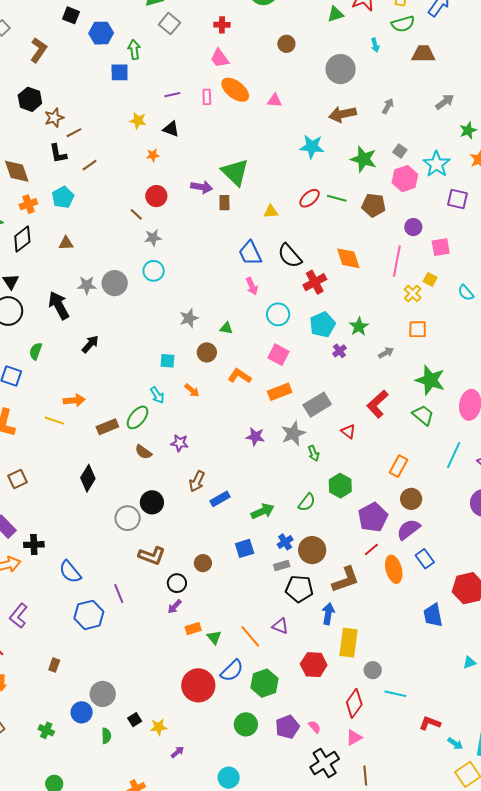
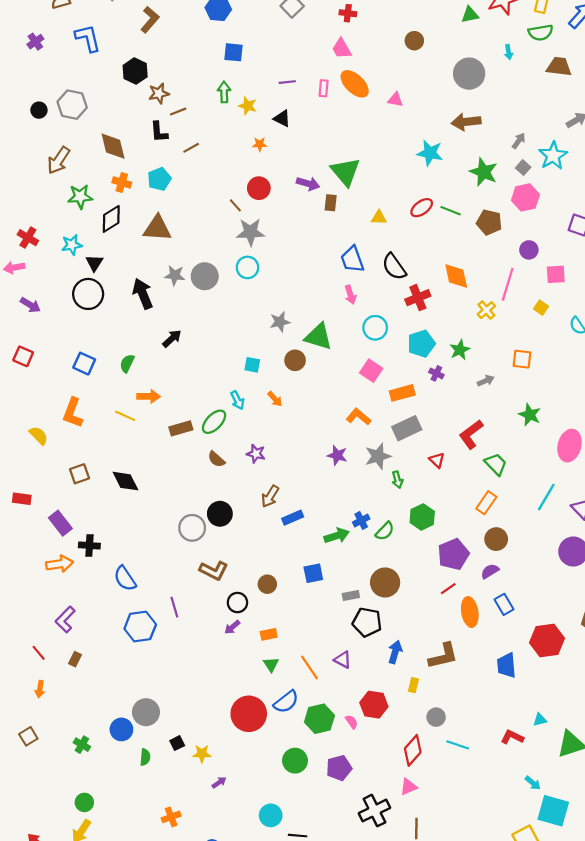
green arrow: (134, 50) -> (224, 92), moved
gray arrow: (388, 106) -> (519, 141), moved
cyan star: (437, 164) -> (553, 156), moved
orange cross: (28, 204) -> (122, 182), turned 30
gray star: (153, 238) -> (250, 232), size x1.5
brown triangle: (66, 243) -> (157, 228), size x1.8
yellow cross: (413, 293) -> (486, 310), moved
green triangle: (226, 328) -> (318, 337), size x2.0
green semicircle: (36, 351) -> (127, 363), moved
purple cross: (339, 351) -> (436, 373), turned -32
orange L-shape: (240, 376) -> (359, 417), moved
green star: (430, 380) -> (530, 415), size x0.7
orange rectangle: (280, 392) -> (402, 393), moved
green trapezoid: (423, 415) -> (496, 464), moved
black diamond: (88, 478) -> (125, 481), moved, turned -64
purple semicircle: (408, 529) -> (490, 571), size x0.7
blue cross: (285, 542) -> (361, 521), moved
brown L-shape: (346, 580) -> (443, 656), moved
orange rectangle: (193, 629) -> (269, 634), moved
yellow rectangle: (349, 643) -> (413, 685), size x0.5
brown rectangle: (54, 665) -> (75, 659), moved
red L-shape: (430, 723) -> (512, 737), moved
pink semicircle: (315, 727) -> (352, 722), moved
cyan arrow: (455, 744) -> (533, 783), moved

